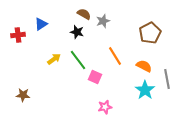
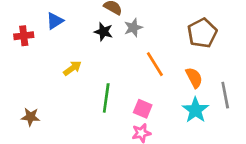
gray star: (103, 21) -> (133, 28), moved
green line: (78, 60) -> (106, 98), moved, turned 45
orange semicircle: (144, 66) -> (194, 78), turned 35
pink square: (95, 77) -> (143, 109), moved

